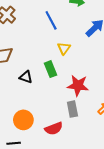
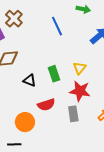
yellow triangle: (64, 48) -> (80, 68), moved
red semicircle: (54, 129) -> (46, 105), moved

